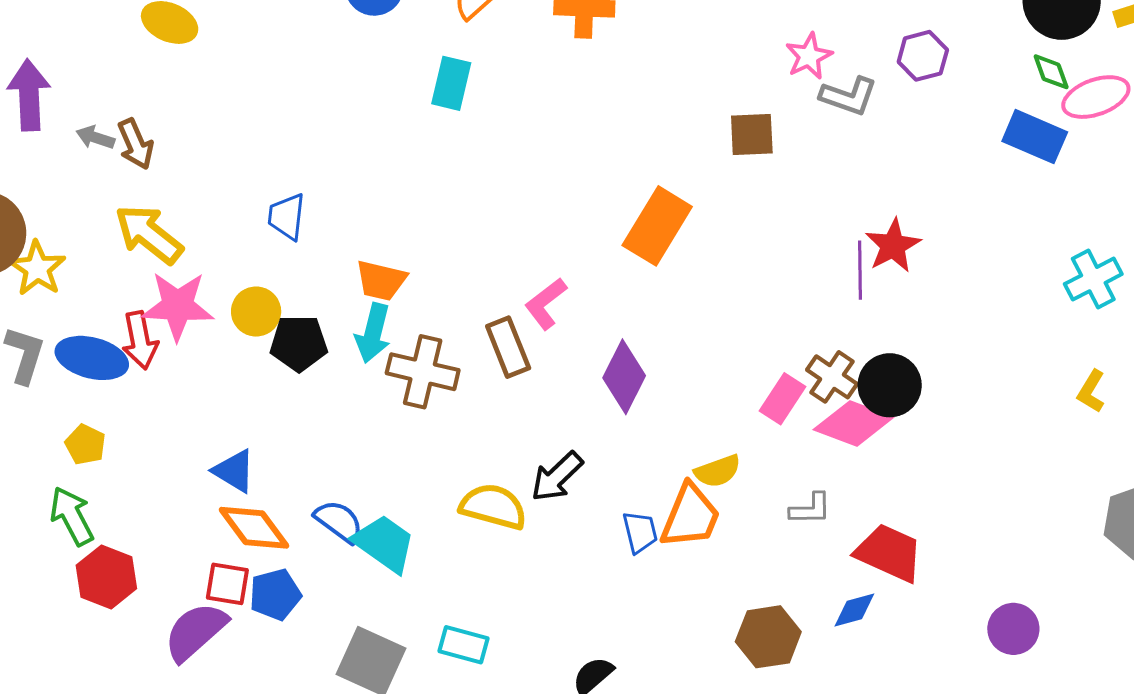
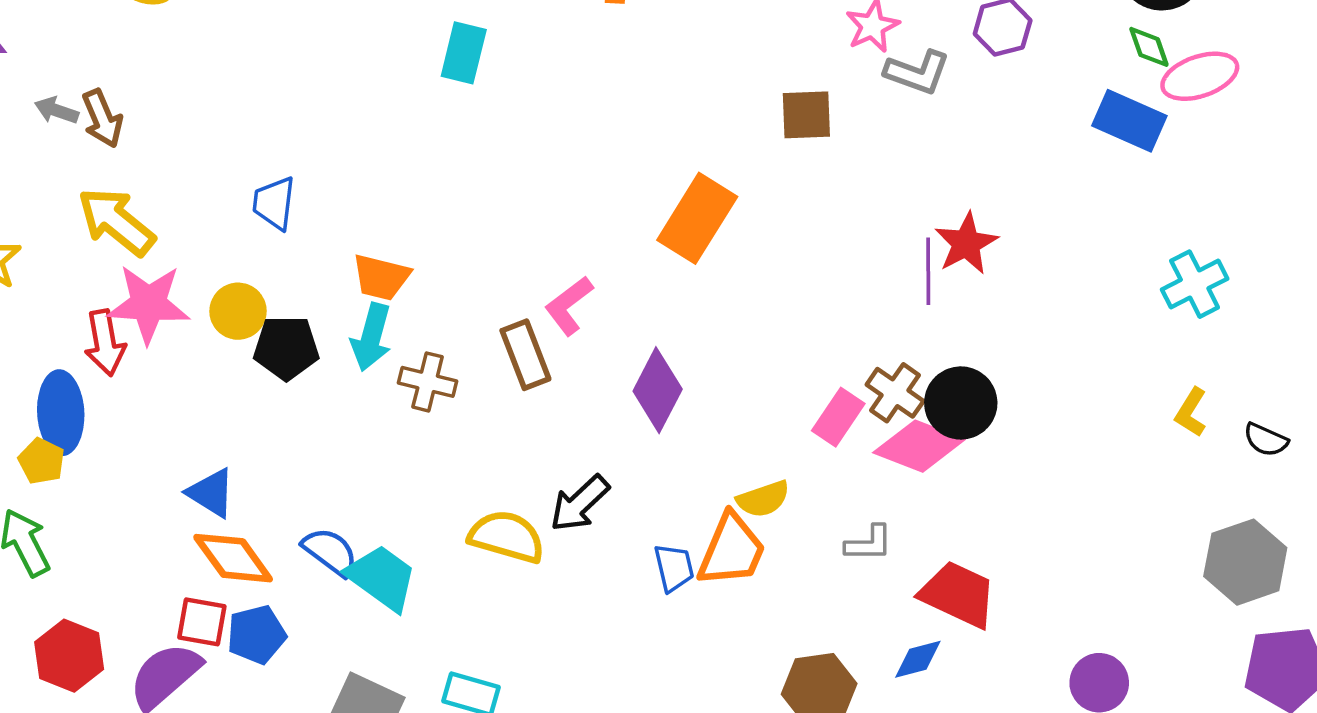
blue ellipse: (92, 358) -> (61, 413), moved, turned 72
brown cross: (423, 372) -> (428, 382), size x0.7
red hexagon: (106, 577) -> (69, 656), moved

